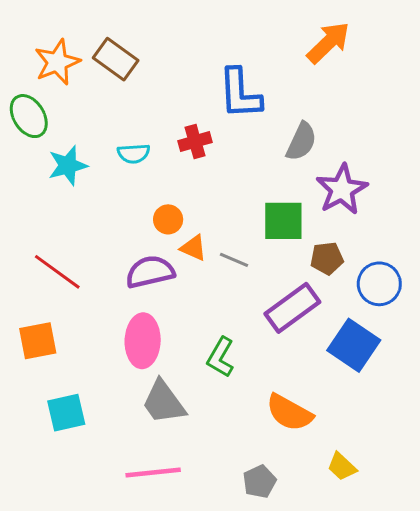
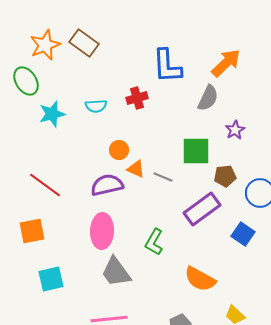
orange arrow: (328, 43) -> (226, 63), moved
purple star: (342, 189) -> (235, 130), size x0.6
blue square: (354, 345) -> (243, 234), size x0.7

